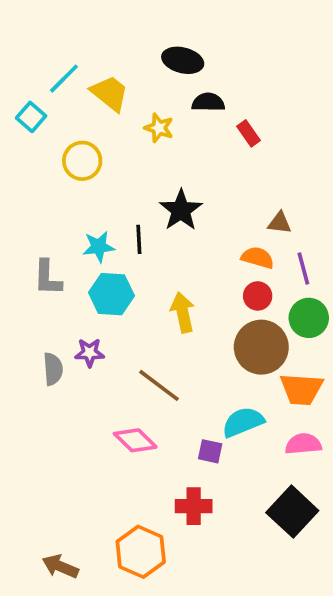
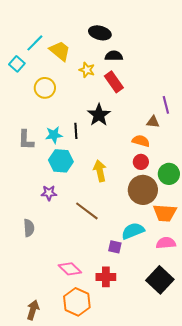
red rectangle: (248, 133) -> (114, 82), moved, size x1.5
purple line: (303, 269) -> (166, 105), moved
gray L-shape: (48, 278) -> (26, 140), moved
gray semicircle: (53, 369) -> (29, 228), moved
pink diamond: (135, 440) -> (70, 269), moved
brown arrow: (60, 566) -> (33, 310), turned 84

